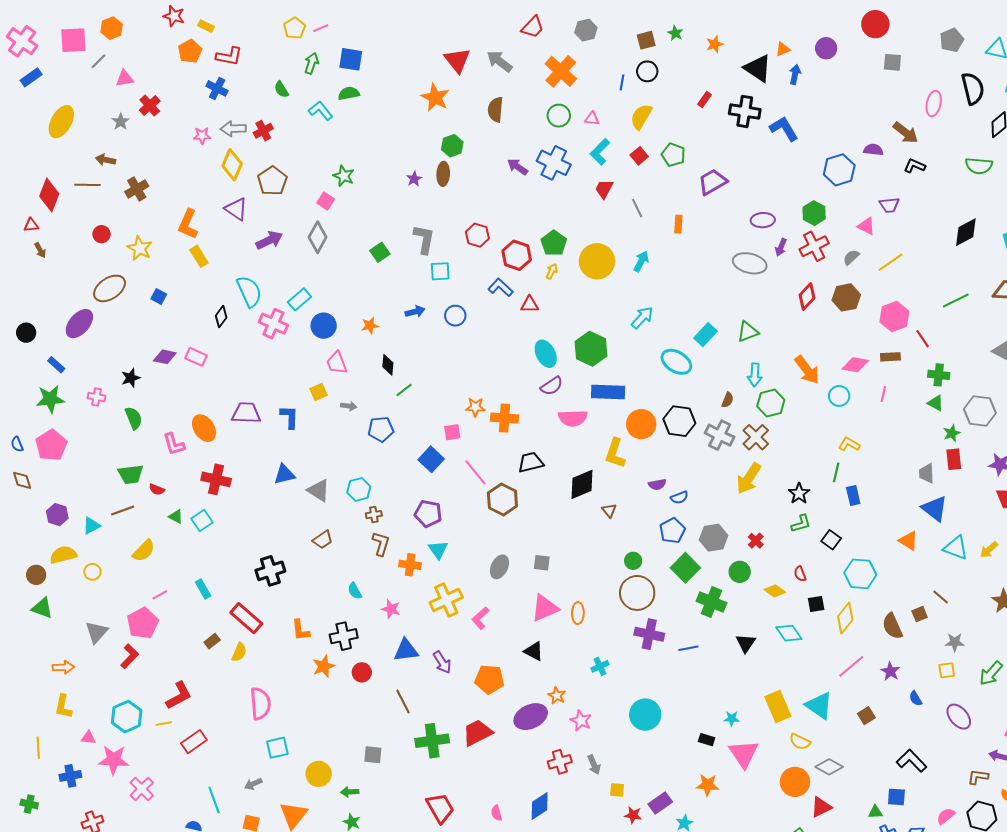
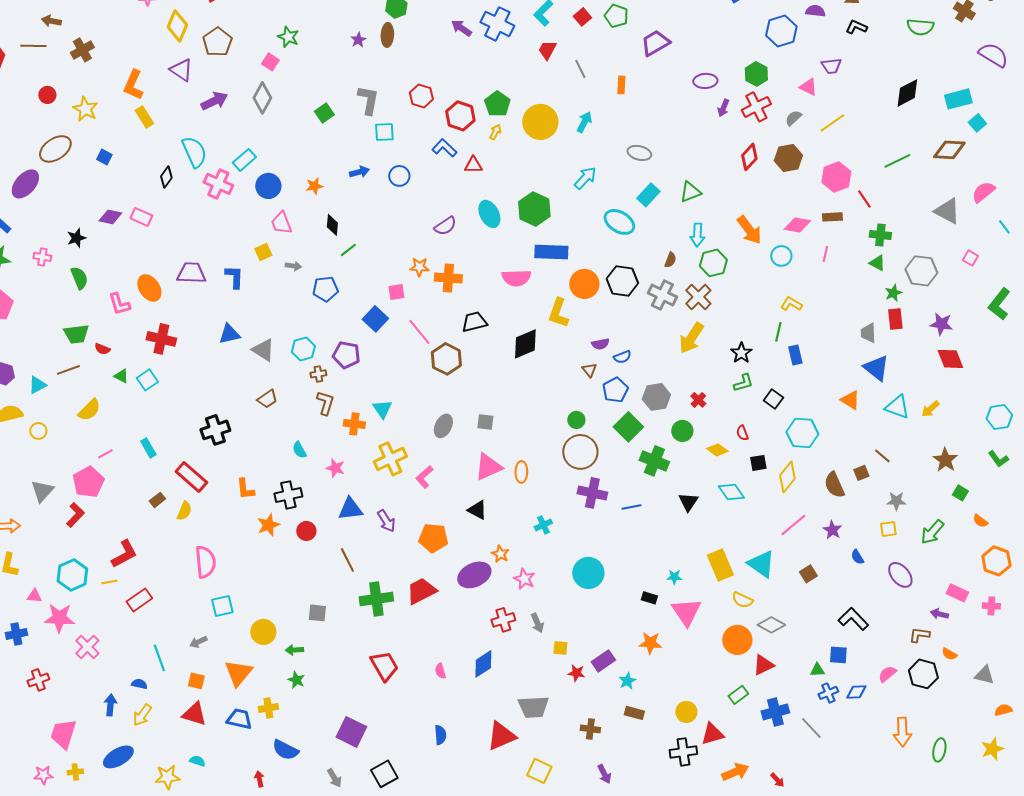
gray ellipse: (750, 263) -> (639, 153), moved, size x0.7
purple semicircle: (552, 386) -> (445, 226), moved
brown triangle: (609, 511) -> (589, 370), moved
purple pentagon: (428, 514) -> (346, 355), moved

